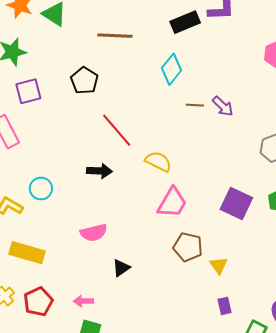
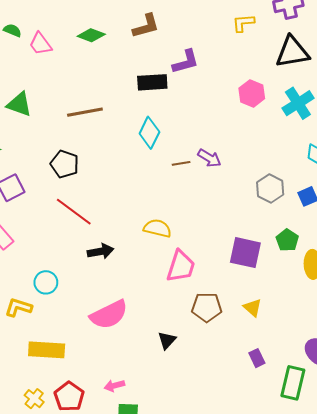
black rectangle: (185, 22) -> (152, 82), turned 32
red line: (117, 130) -> (74, 212), moved
pink semicircle: (94, 233) -> (109, 315), size x1.4
yellow triangle: (219, 265) -> (253, 308), moved
black triangle: (121, 268) -> (167, 340), moved

